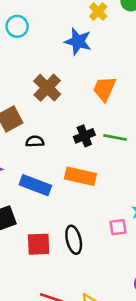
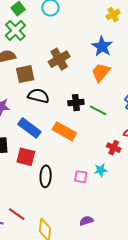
blue star: (78, 41) -> (102, 46), moved
black semicircle: (35, 141) -> (38, 96), size x1.5
red square: (39, 244) -> (26, 157), moved

